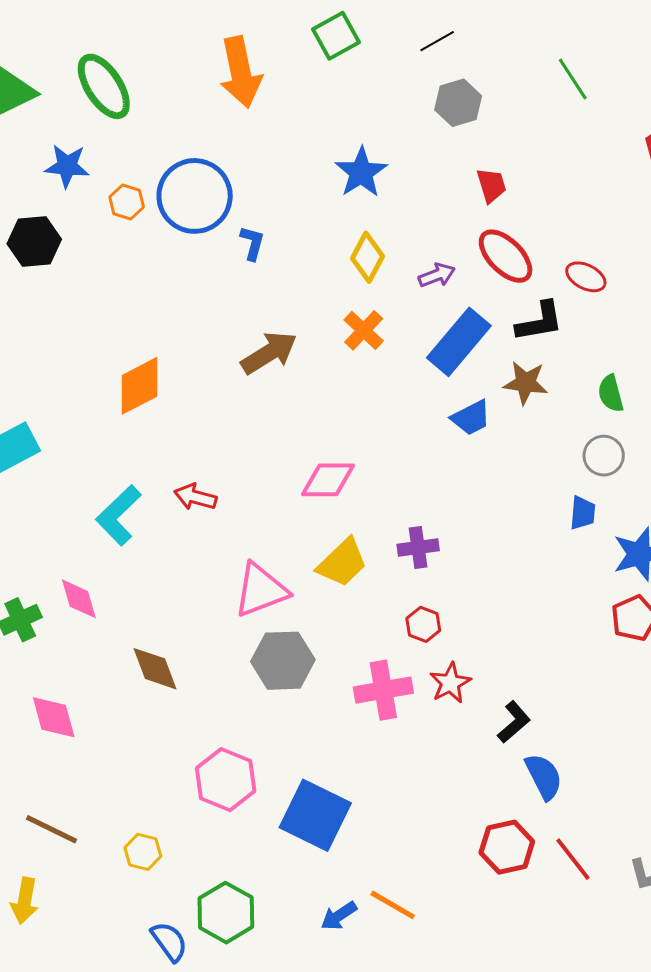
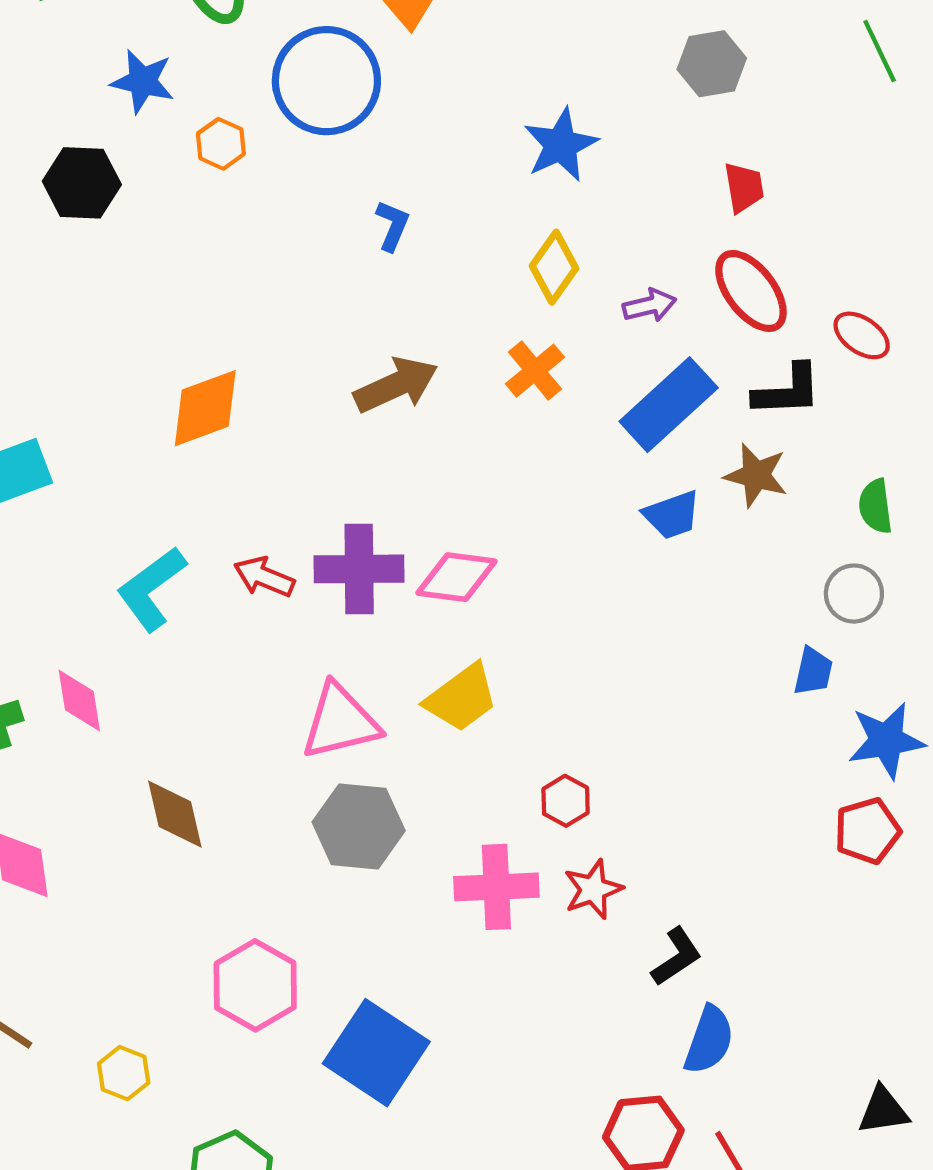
blue circle: (195, 196) -> (326, 81), moved
purple cross: (418, 548) -> (359, 569), moved, size x1.5
blue semicircle: (544, 777) -> (709, 1040), turned 39

